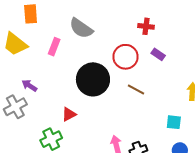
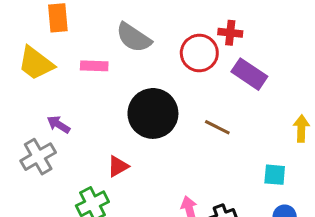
pink rectangle: (54, 47) -> (94, 66), turned 72
purple rectangle: (158, 54) -> (249, 74), size x1.6
red circle: (125, 57) -> (199, 53), moved

